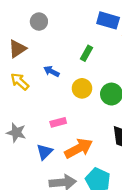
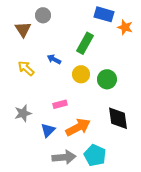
brown triangle: (17, 49) -> (23, 29), moved, turned -30
green rectangle: (87, 53) -> (85, 43), size x1.5
gray star: (16, 133) -> (23, 113), turned -30

